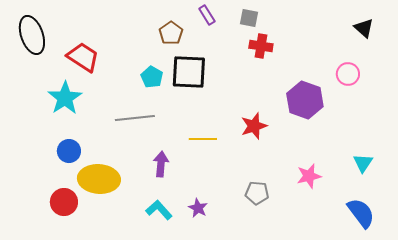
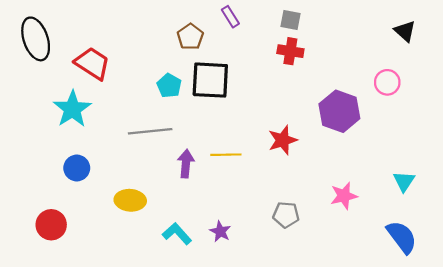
gray square: (249, 18) -> (290, 20), moved
purple arrow: (161, 164) -> (186, 164), moved
yellow ellipse: (99, 179) -> (130, 200), moved, size x0.7
red circle: (64, 202) -> (51, 225), moved

